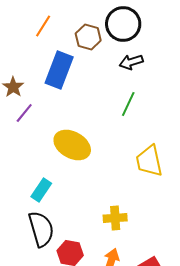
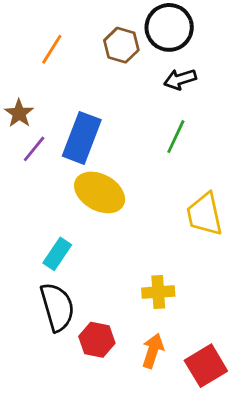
orange line: (43, 26) -> (52, 49), moved
blue rectangle: (59, 70) -> (82, 138), moved

